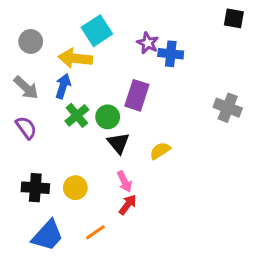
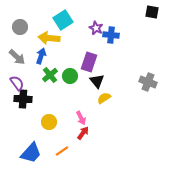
gray cross: (228, 108) -> (148, 82), moved
black triangle: (118, 143) -> (97, 81), moved
black cross: (35, 188) -> (23, 99), moved

